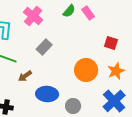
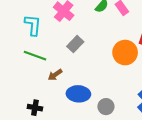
orange circle: (86, 70) -> (125, 53), moved

